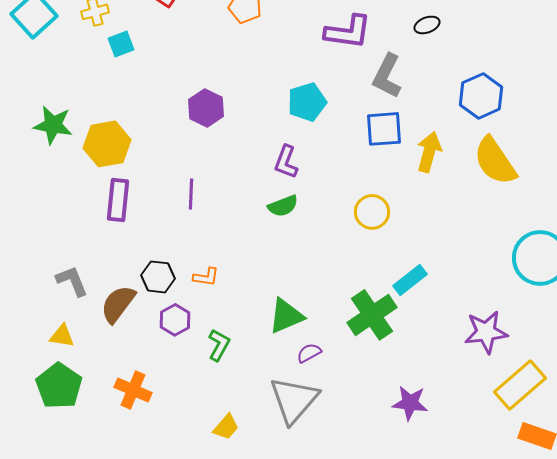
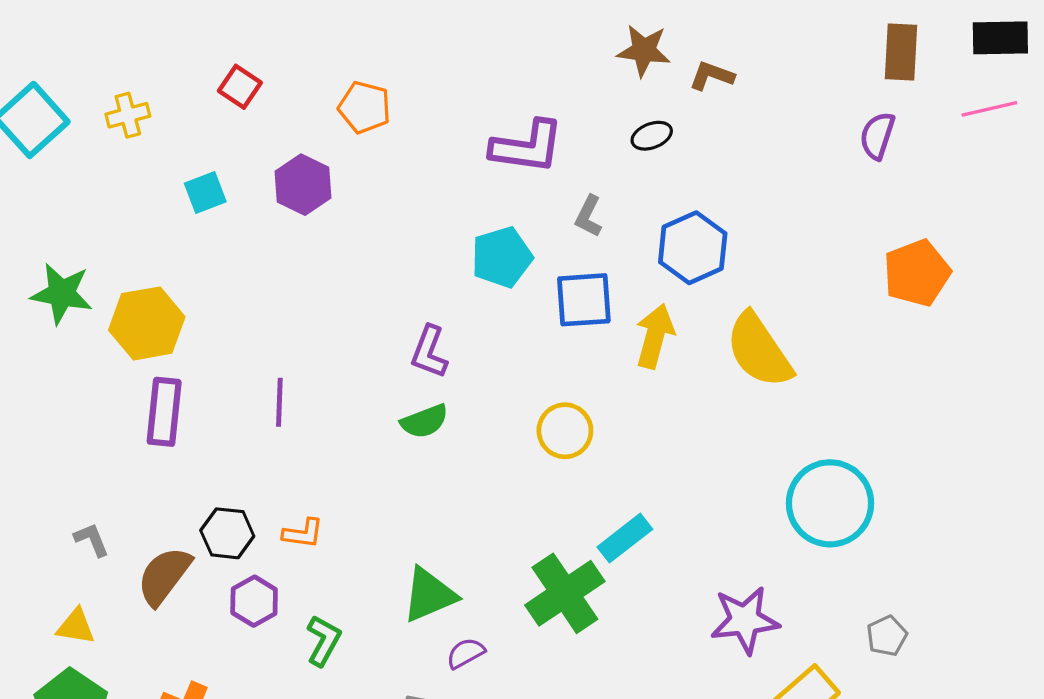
cyan square: (121, 44) -> (205, 192), moved
gray L-shape: (387, 76) -> (589, 216), size x0.6
blue hexagon: (481, 96) -> (693, 248), moved
cyan pentagon: (307, 102) -> (502, 257), moved
purple hexagon: (206, 108) -> (303, 185), moved
gray L-shape: (72, 281) -> (92, 540), size x0.7

